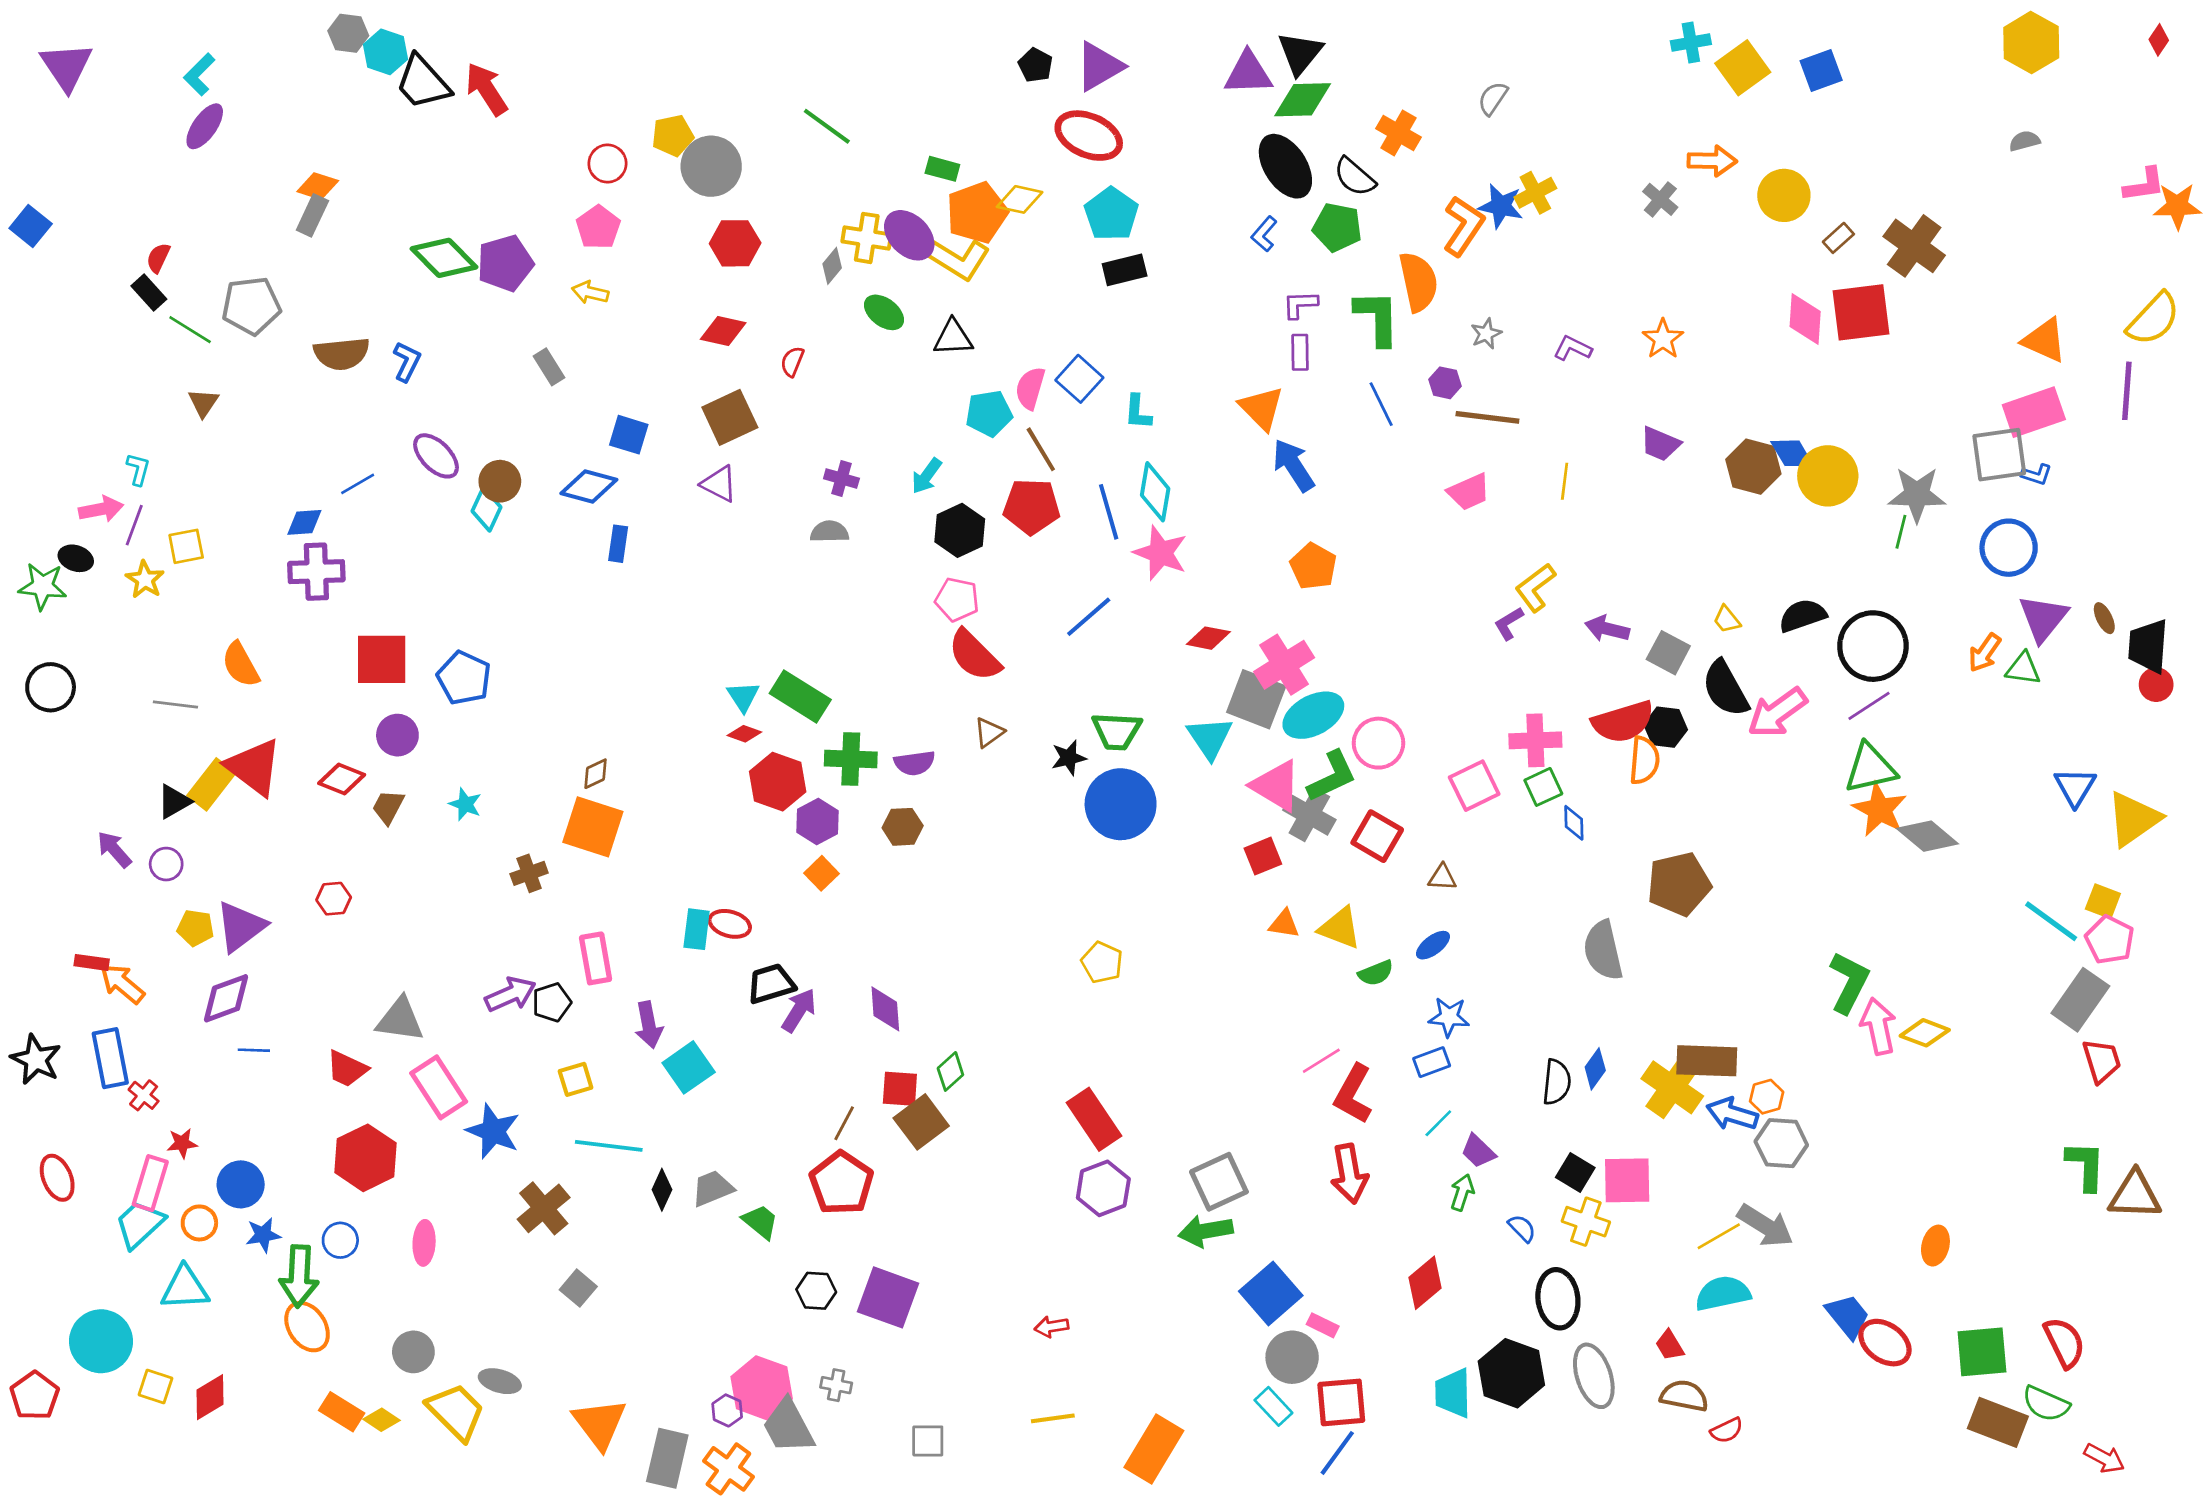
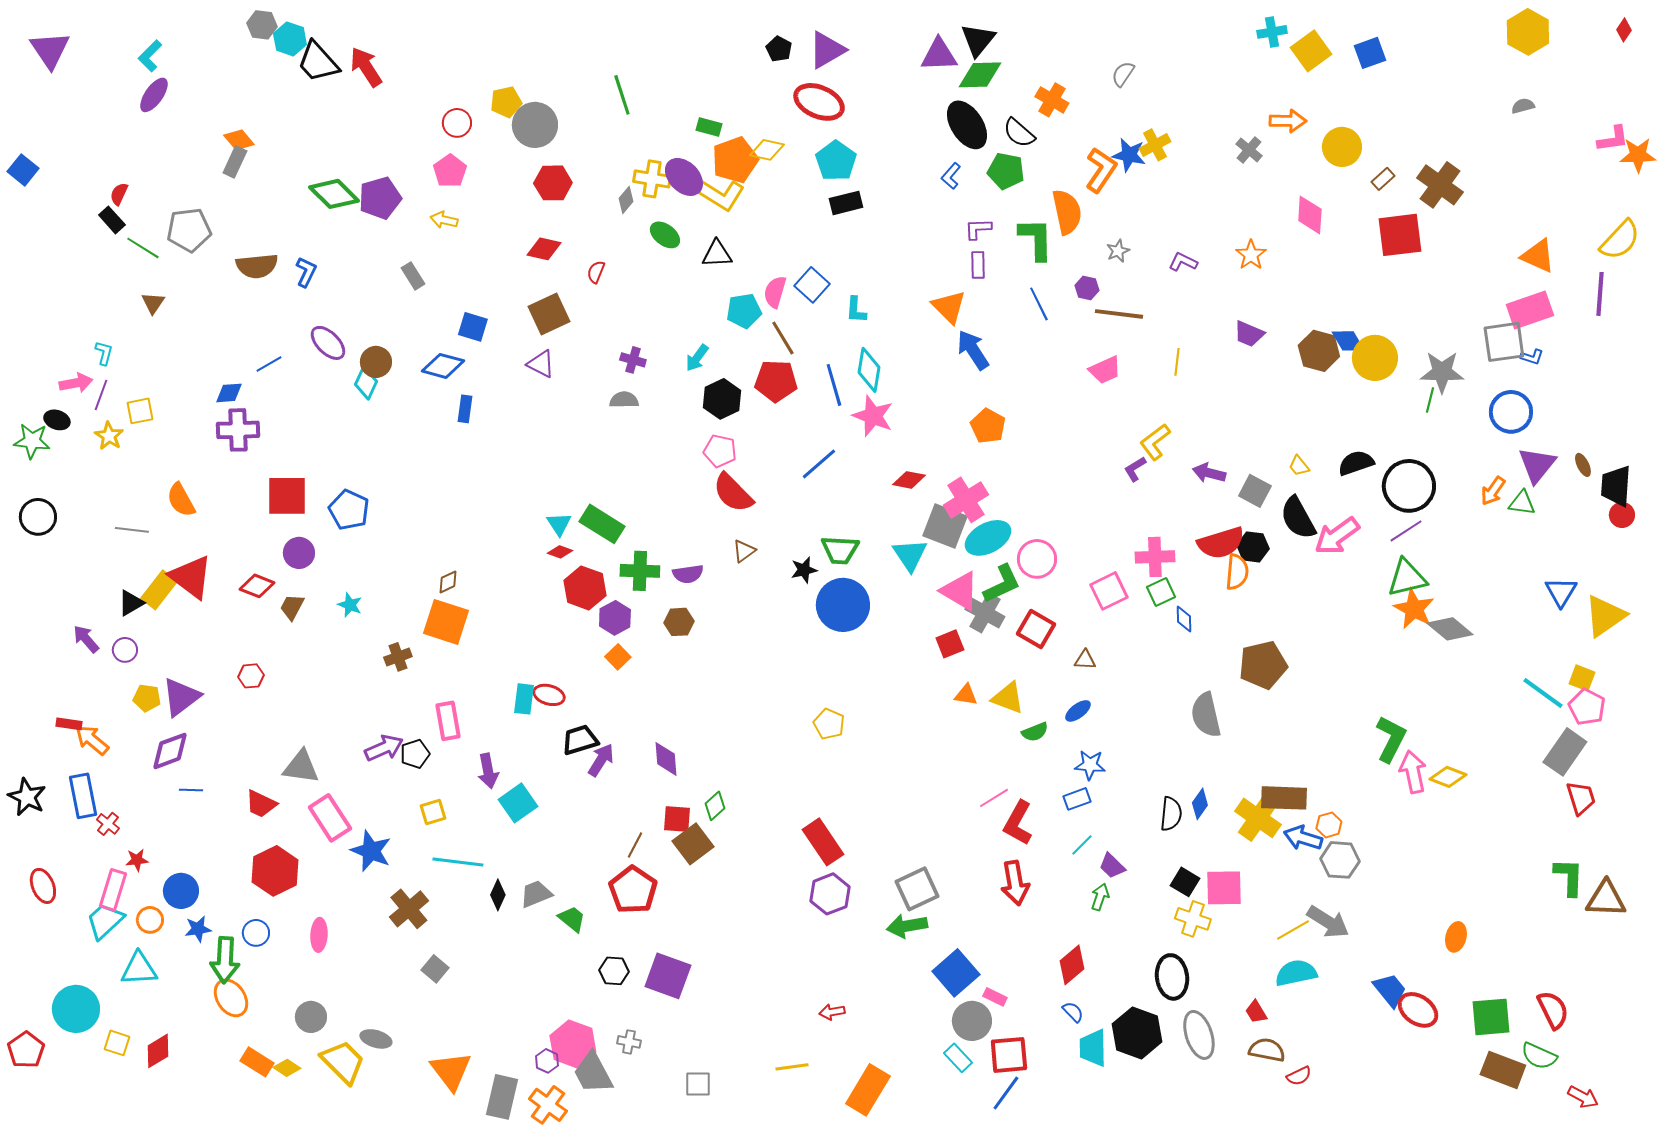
green line: (827, 126) -> (622, 95), turned 36
orange diamond: (318, 186) -> (239, 140), turned 32
pink diamond: (1805, 319) -> (1310, 215), moved
blue semicircle: (1522, 1228) -> (1073, 1012), moved
red arrow: (1051, 1327) -> (832, 1012), moved

